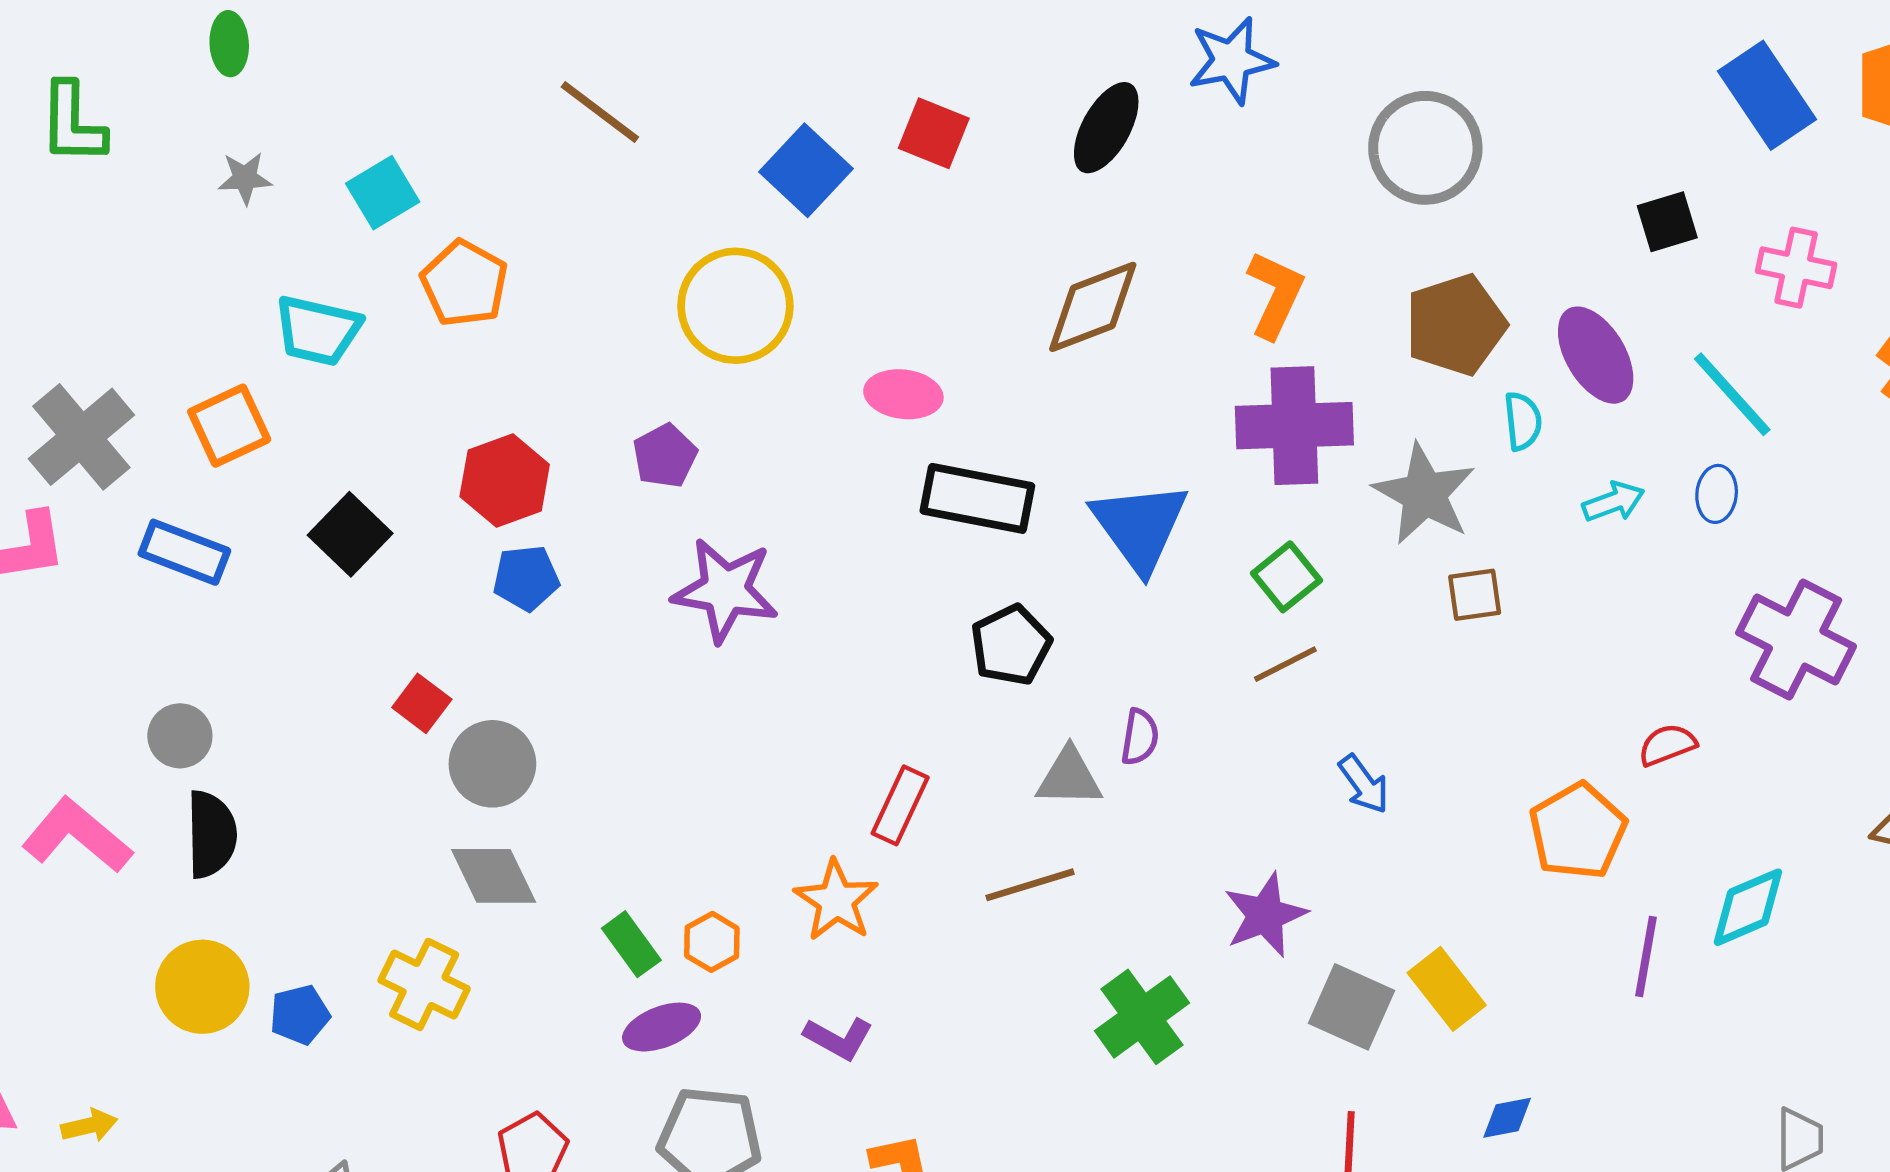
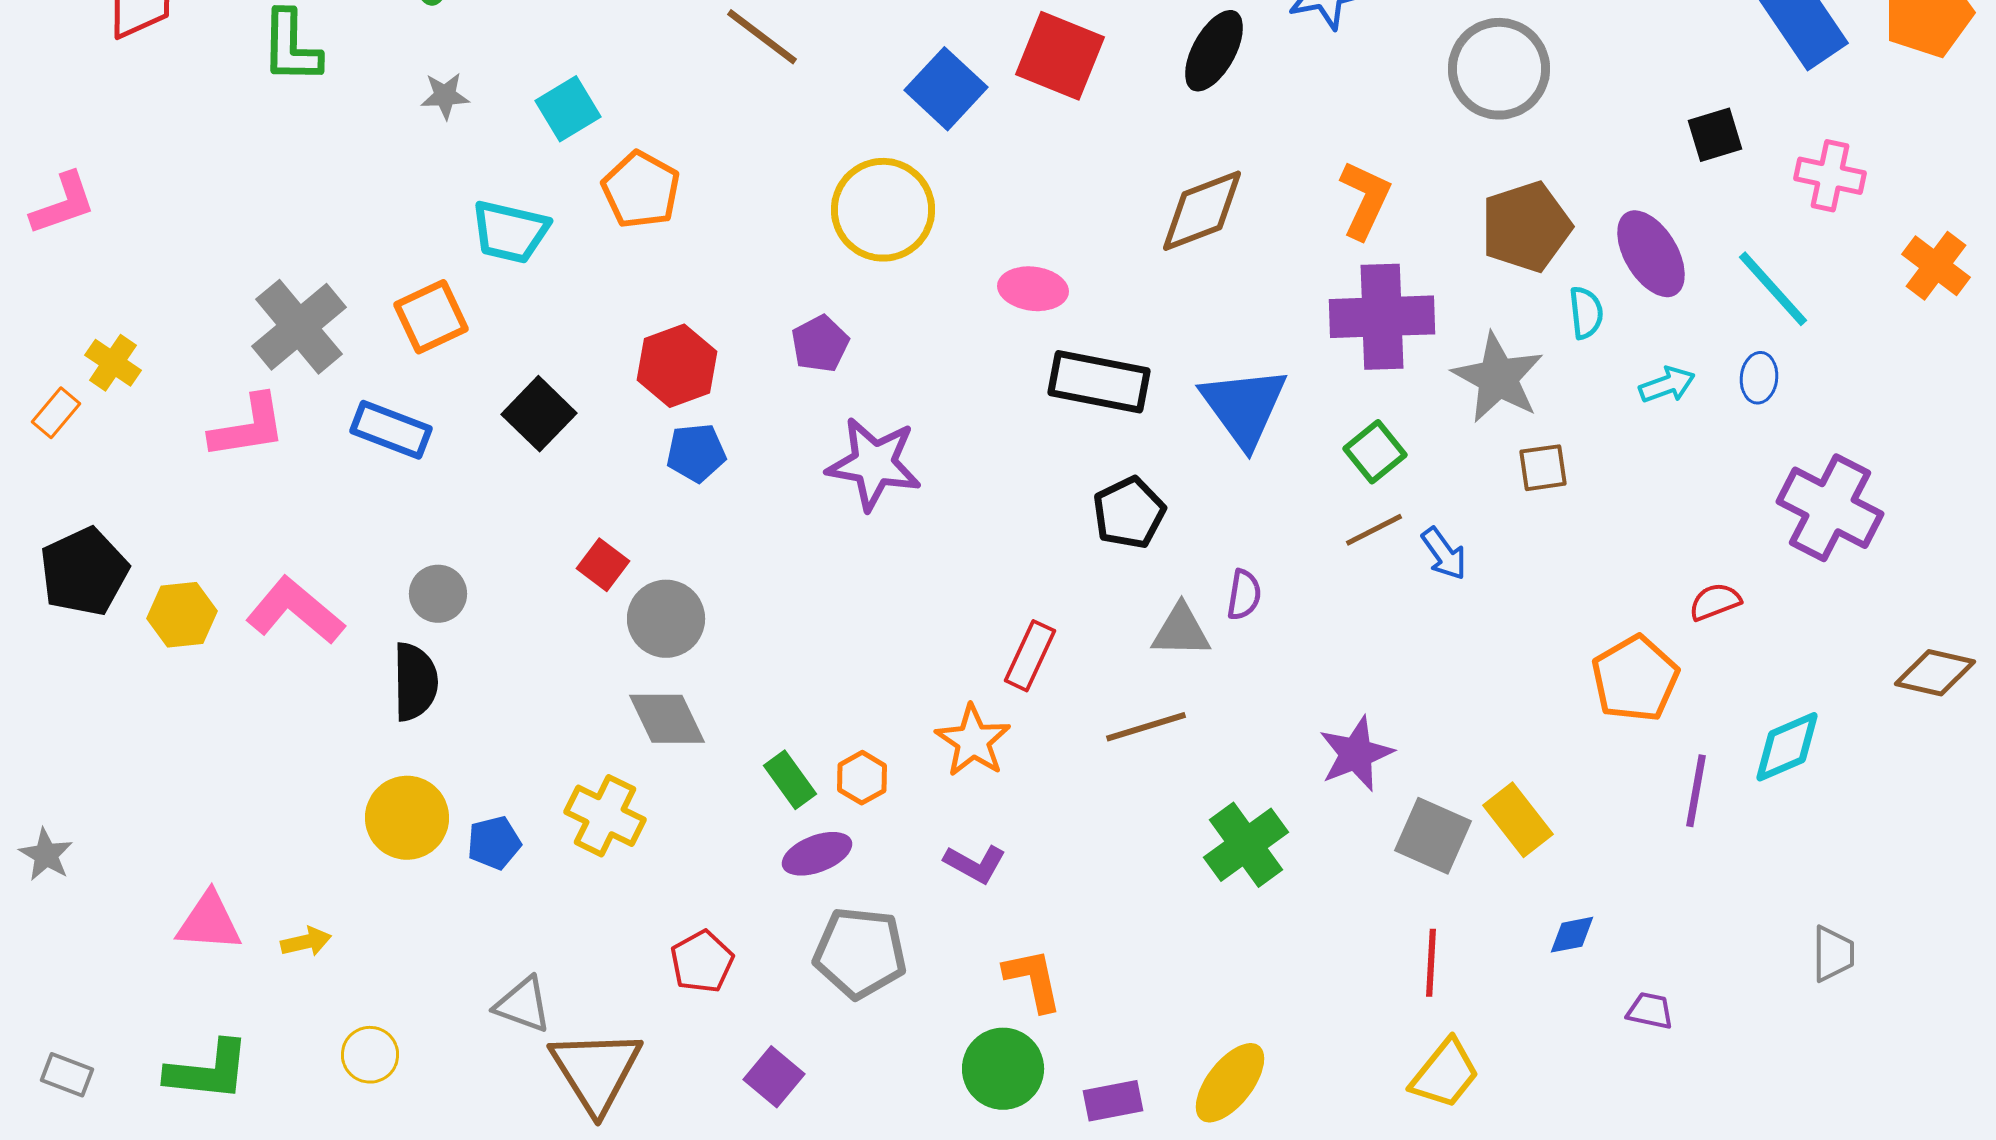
red square: (934, 133) -> (1060, 56), size x1.4
gray circle: (180, 736) -> (438, 594), moved
blue arrow: (1364, 784) -> (1444, 554), moved
pink L-shape: (77, 836) -> (295, 611), moved

